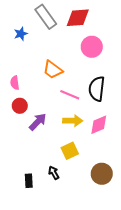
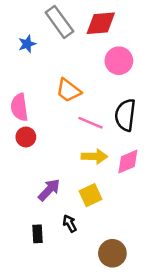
pink semicircle: (15, 83) -> (19, 107), size x1.5
purple arrow: (38, 122) -> (49, 190), moved
brown circle: (102, 174) -> (112, 253), moved

